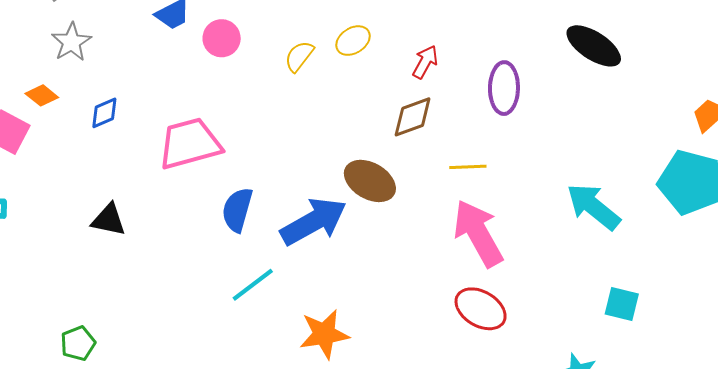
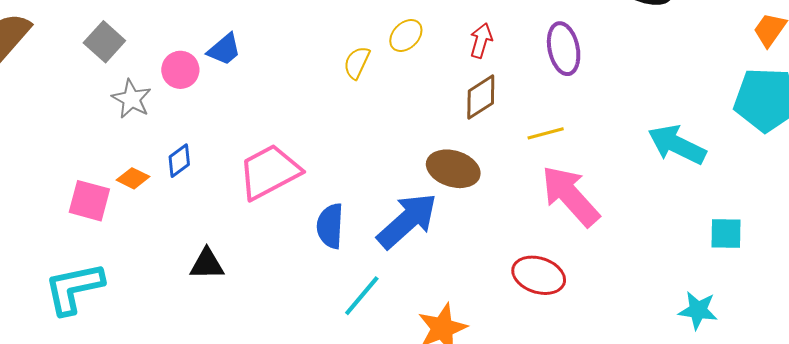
pink circle: (222, 38) -> (180, 70), moved
orange diamond: (42, 95) -> (133, 178), moved
red ellipse: (481, 309) -> (539, 275), moved

